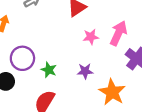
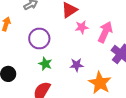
pink star: (91, 37) -> (82, 27), moved
purple circle: (22, 58) -> (39, 38), moved

